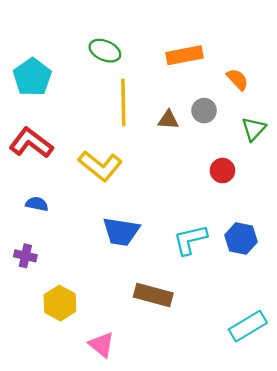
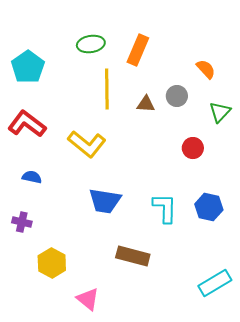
green ellipse: (105, 51) -> (91, 44), turned -32
orange rectangle: (184, 55) -> (138, 50), moved, turned -56
cyan L-shape: (190, 240) -> (165, 208), turned 104

